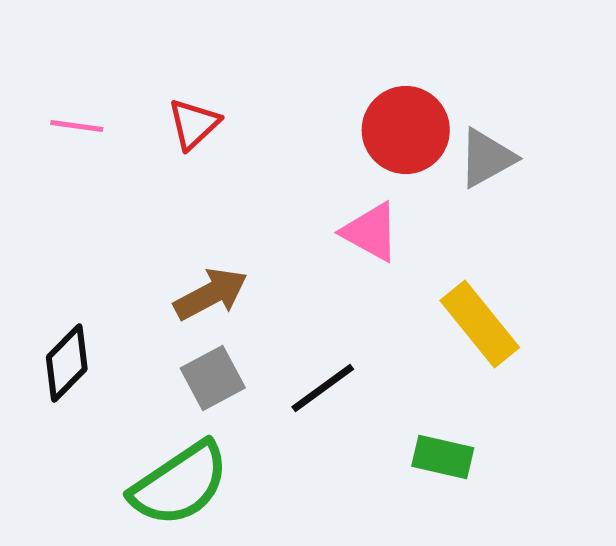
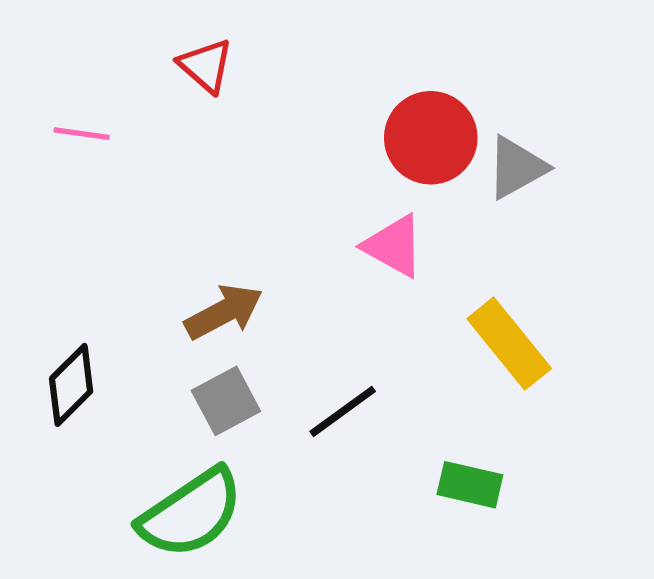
red triangle: (194, 124) -> (206, 66), moved, turned -36

